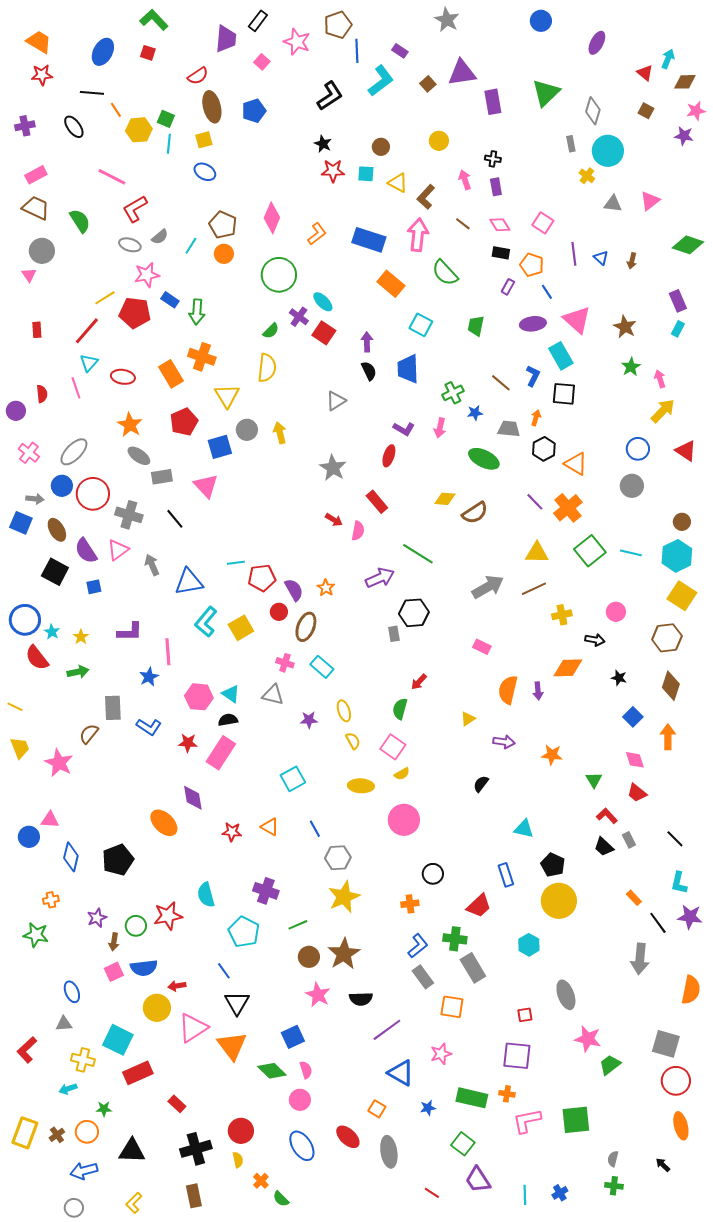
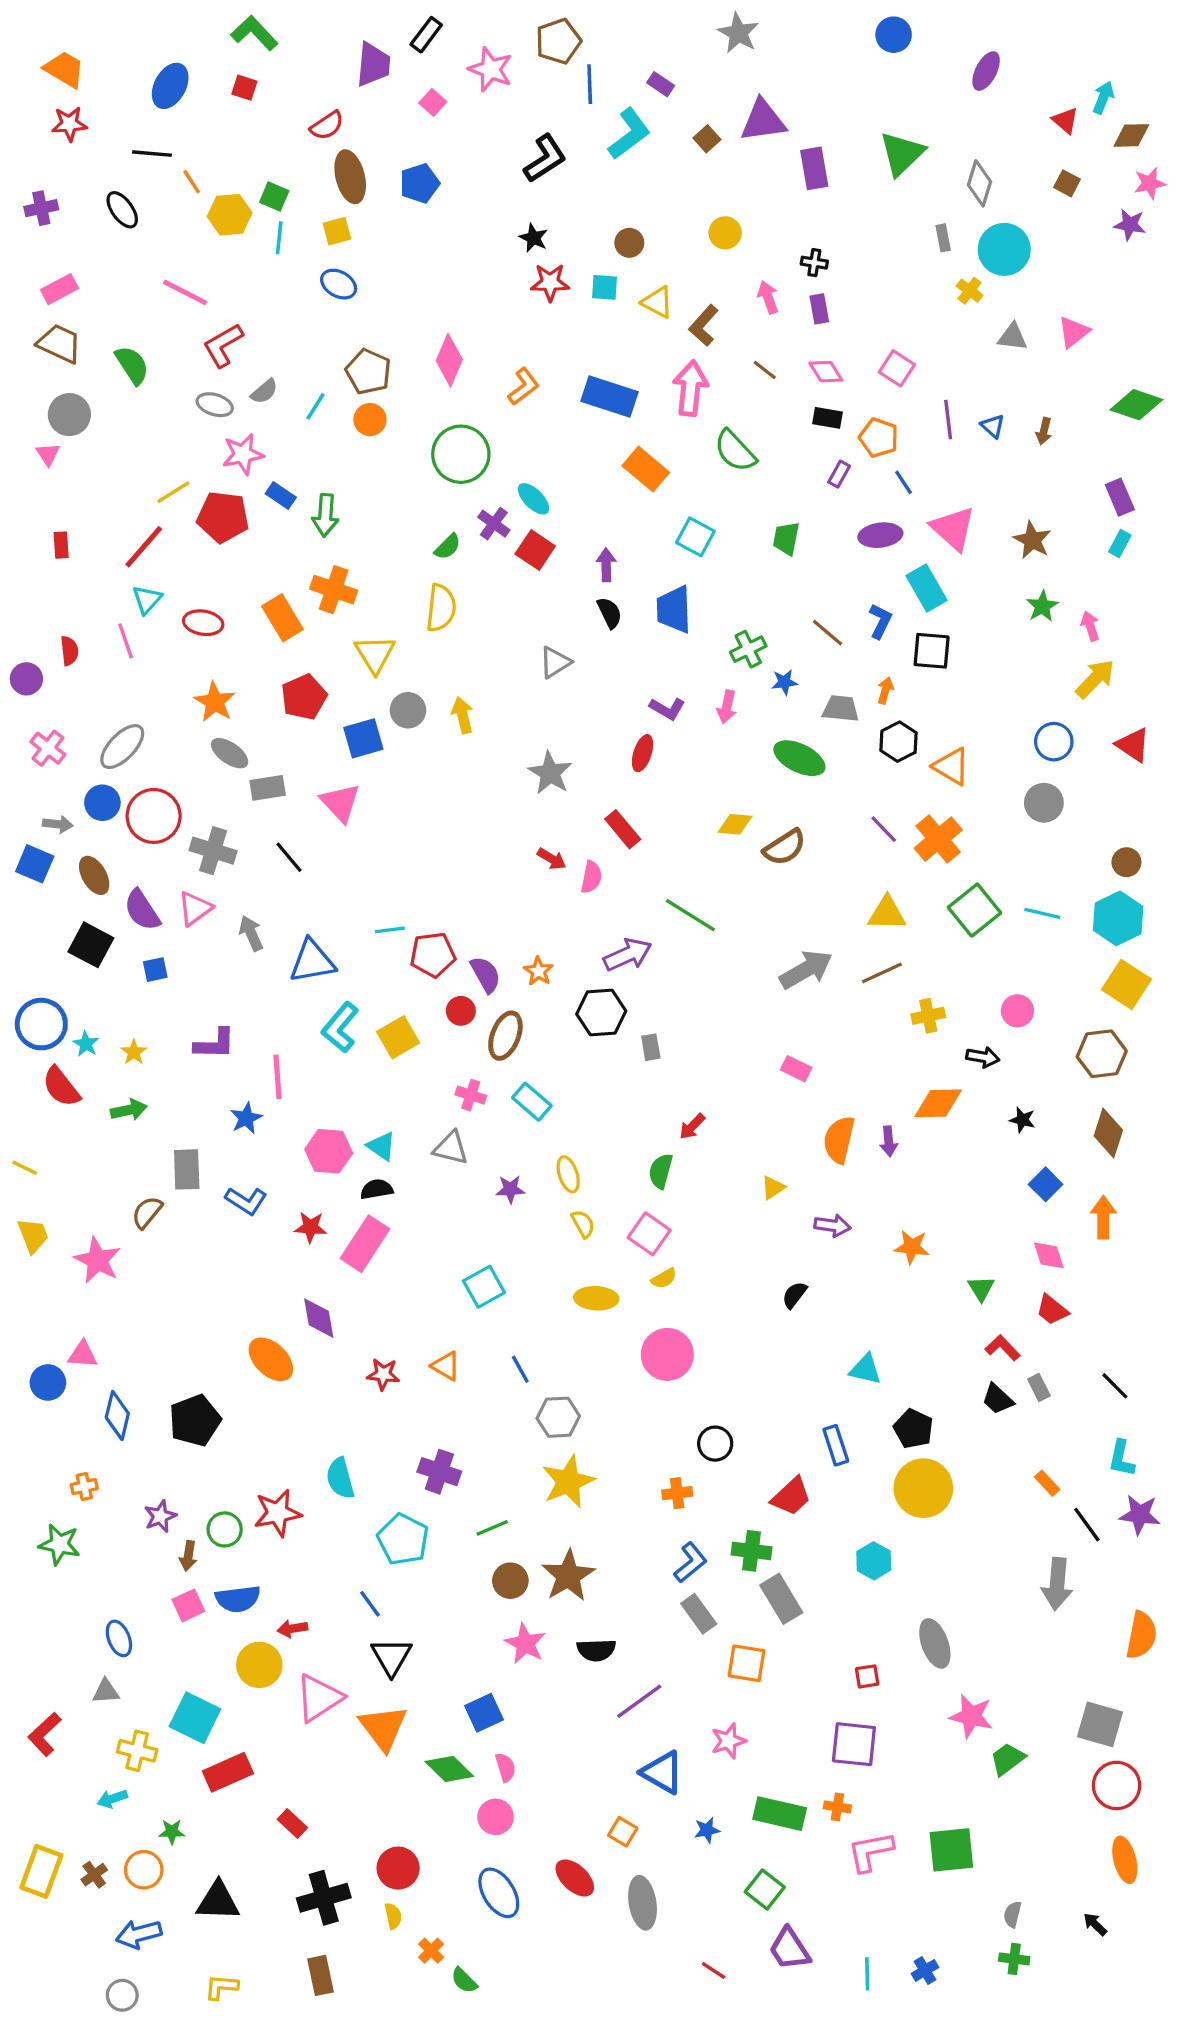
black hexagon: (414, 613) -> (601, 1012), moved
yellow L-shape: (134, 1203) -> (221, 1987), turned 50

